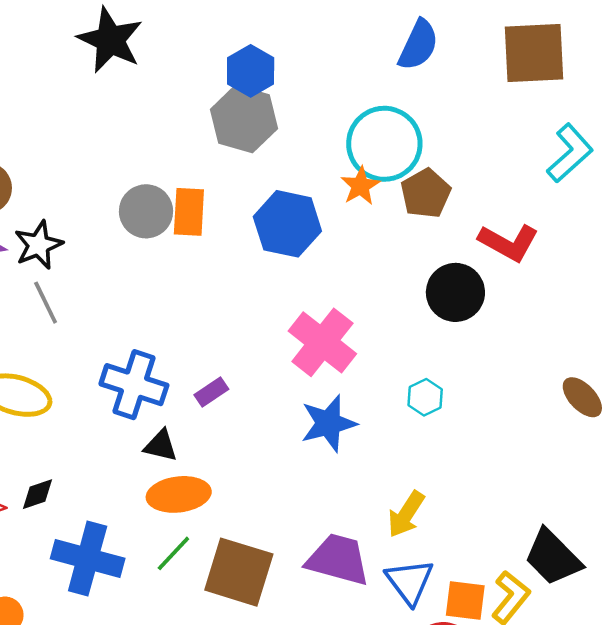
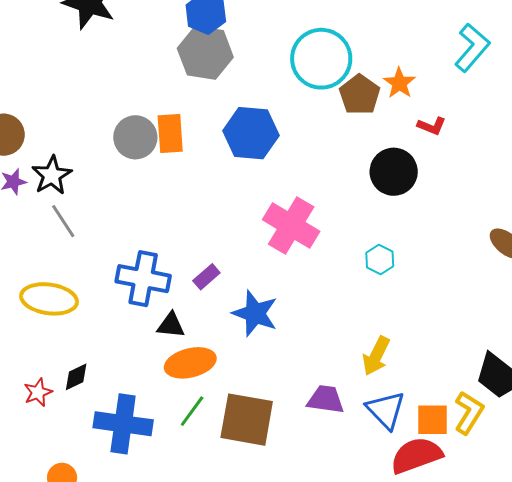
orange star: (360, 186) -> (399, 83), moved
red L-shape: (509, 242) -> (432, 126), size x0.6
blue star: (329, 423) -> (255, 313), moved, turned -30
purple trapezoid: (338, 559) -> (326, 399), size x0.7

